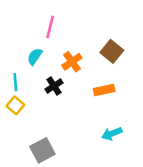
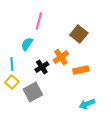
brown square: (112, 51) -> (79, 34), moved
orange cross: (72, 62) -> (61, 57), moved
gray square: (42, 150) -> (33, 92), moved

